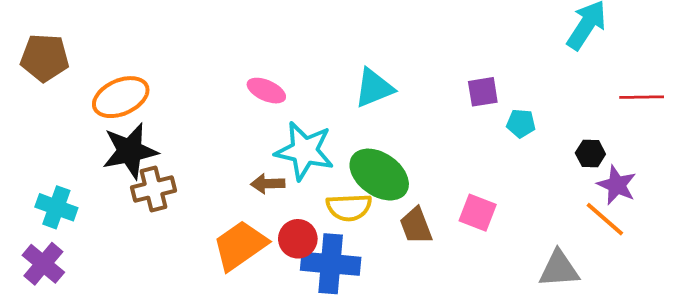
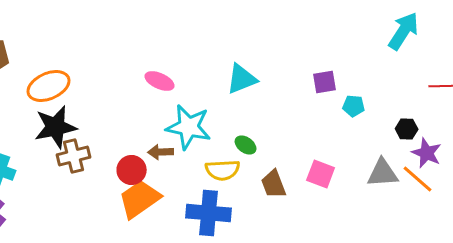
green ellipse: (379, 175) -> (246, 145), size x0.5
red circle: (298, 239) -> (132, 170), moved
gray triangle: (559, 269) -> (383, 173), moved

